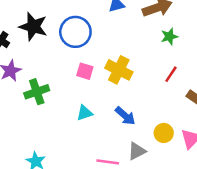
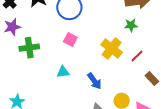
green star: (169, 37) -> (131, 25), moved
yellow cross: (119, 70) -> (112, 49), moved

